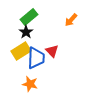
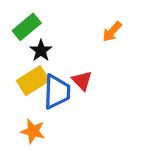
green rectangle: (29, 17) -> (27, 27), moved
orange star: (30, 84) -> (33, 131), moved

